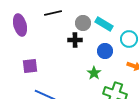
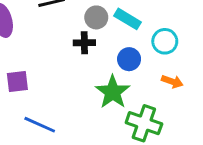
green star: (94, 73) -> (113, 92), size x1.6

